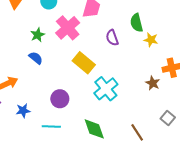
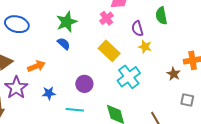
pink cross: (68, 28) -> (107, 18), moved, size x0.6
green star: (38, 35) -> (67, 22), size x1.5
yellow star: (151, 40) -> (145, 47), moved
gray square: (168, 118) -> (187, 100), moved, turned -32

